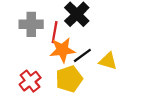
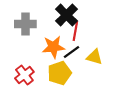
red line: (55, 32) -> (75, 31), moved

